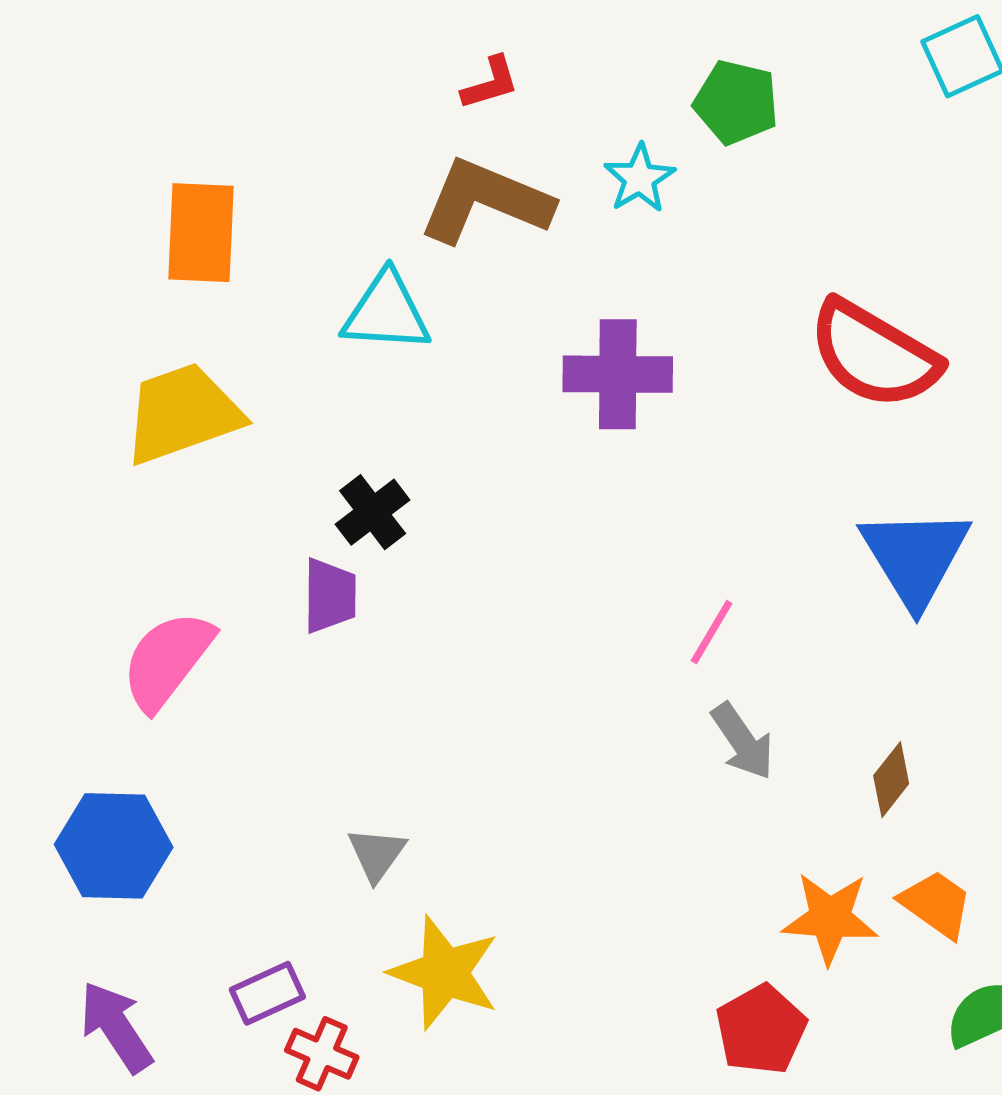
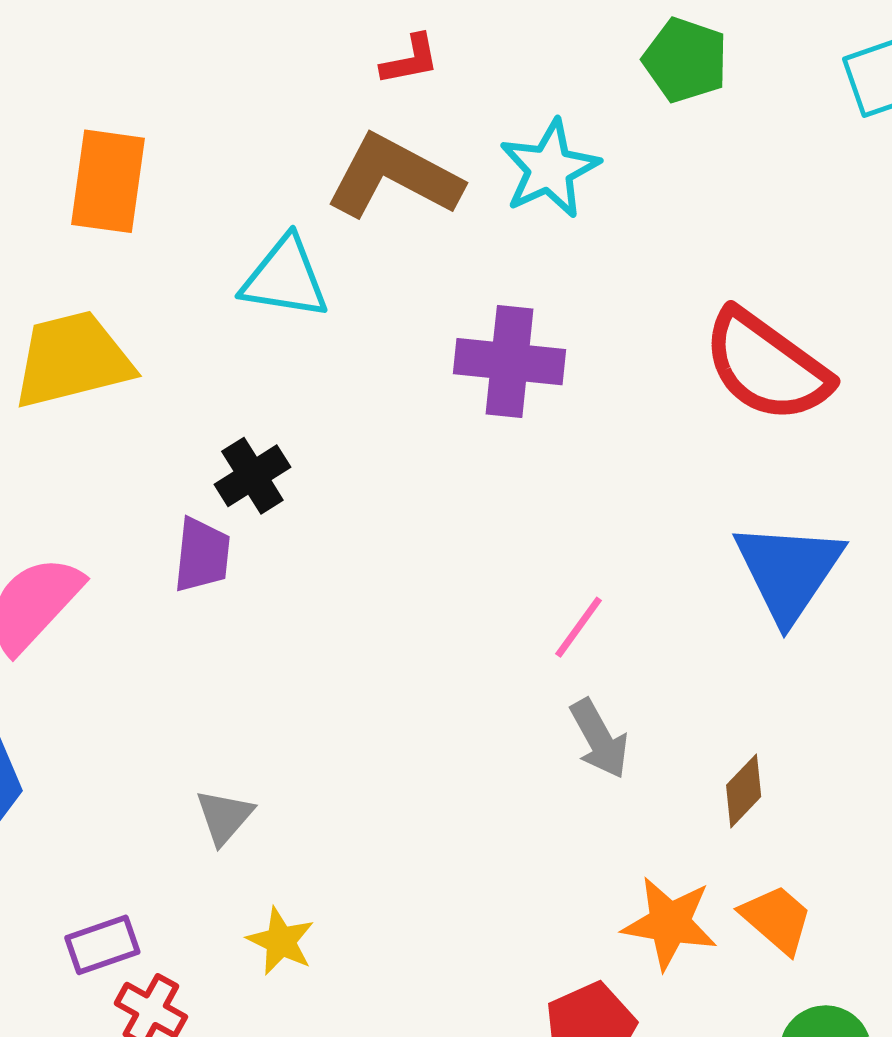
green pentagon: (736, 102) -> (685, 60), moved
cyan star: (639, 178) -> (550, 169), size x1.4
yellow star: (445, 973) -> (281, 941), size x0.6

